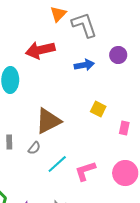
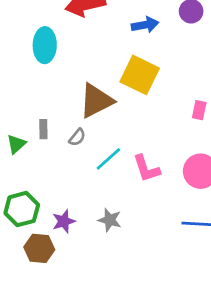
yellow square: (98, 109) -> (140, 75), moved, size x1.8
pink L-shape: (85, 171) -> (146, 168), turned -90

